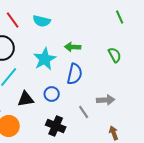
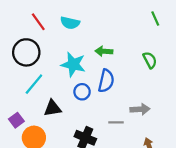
cyan star: (45, 59) -> (73, 64), turned -30
blue circle: (52, 94) -> (82, 92), moved
gray line: (84, 112) -> (116, 122), turned -56

